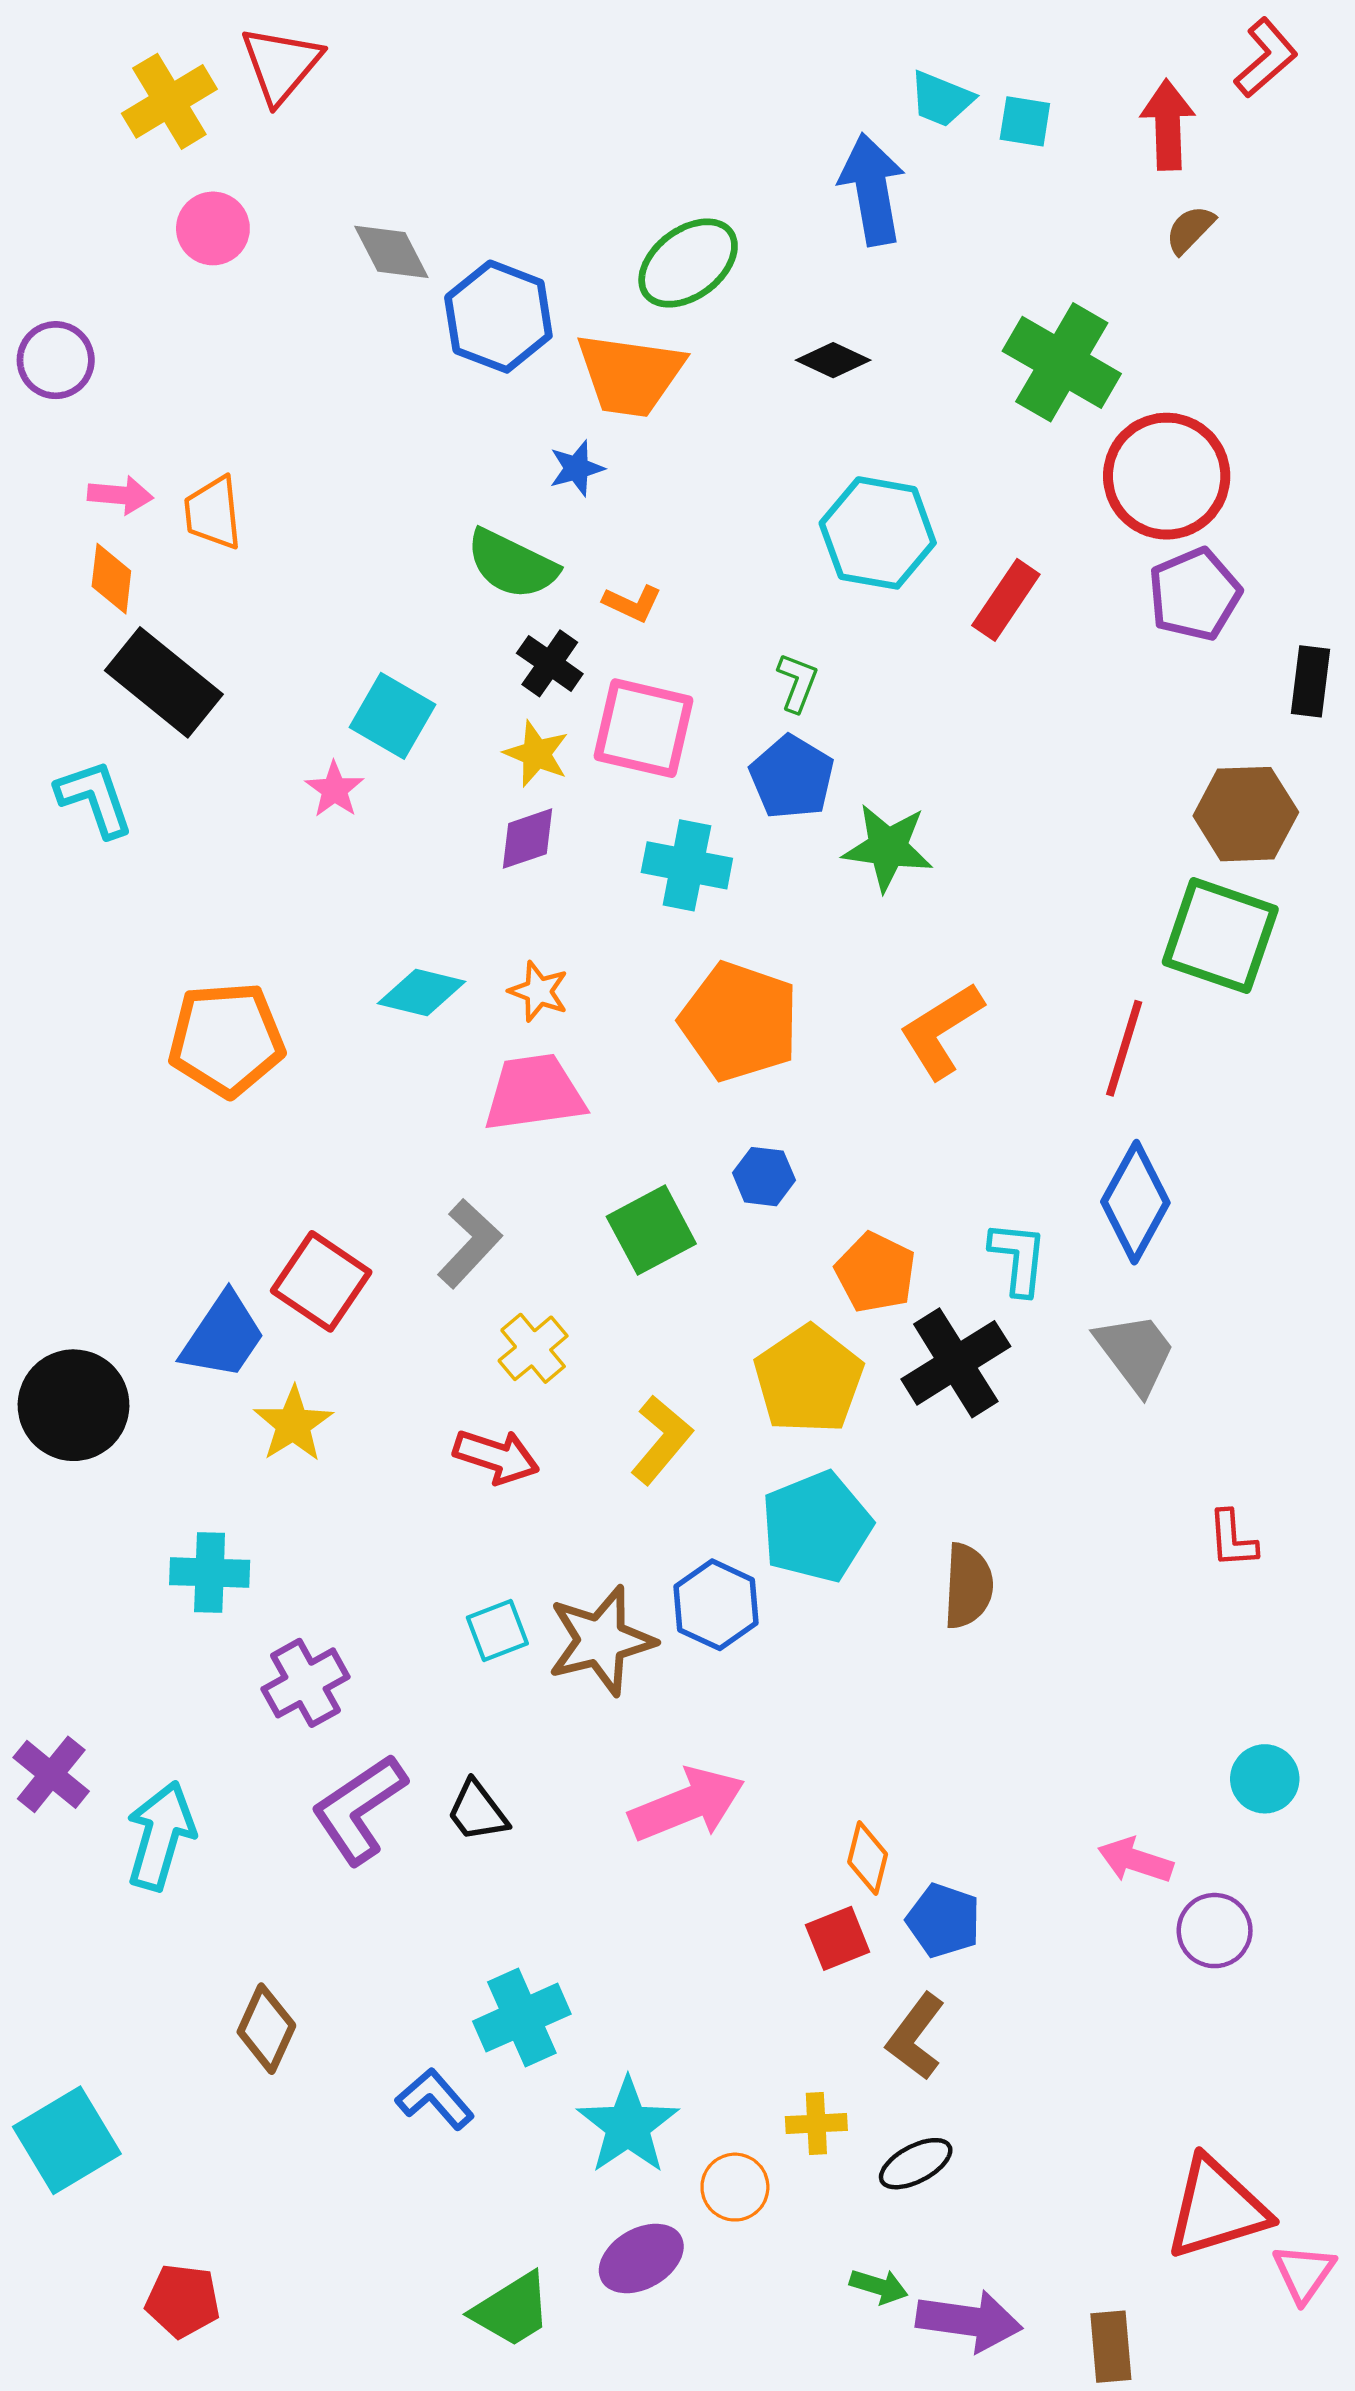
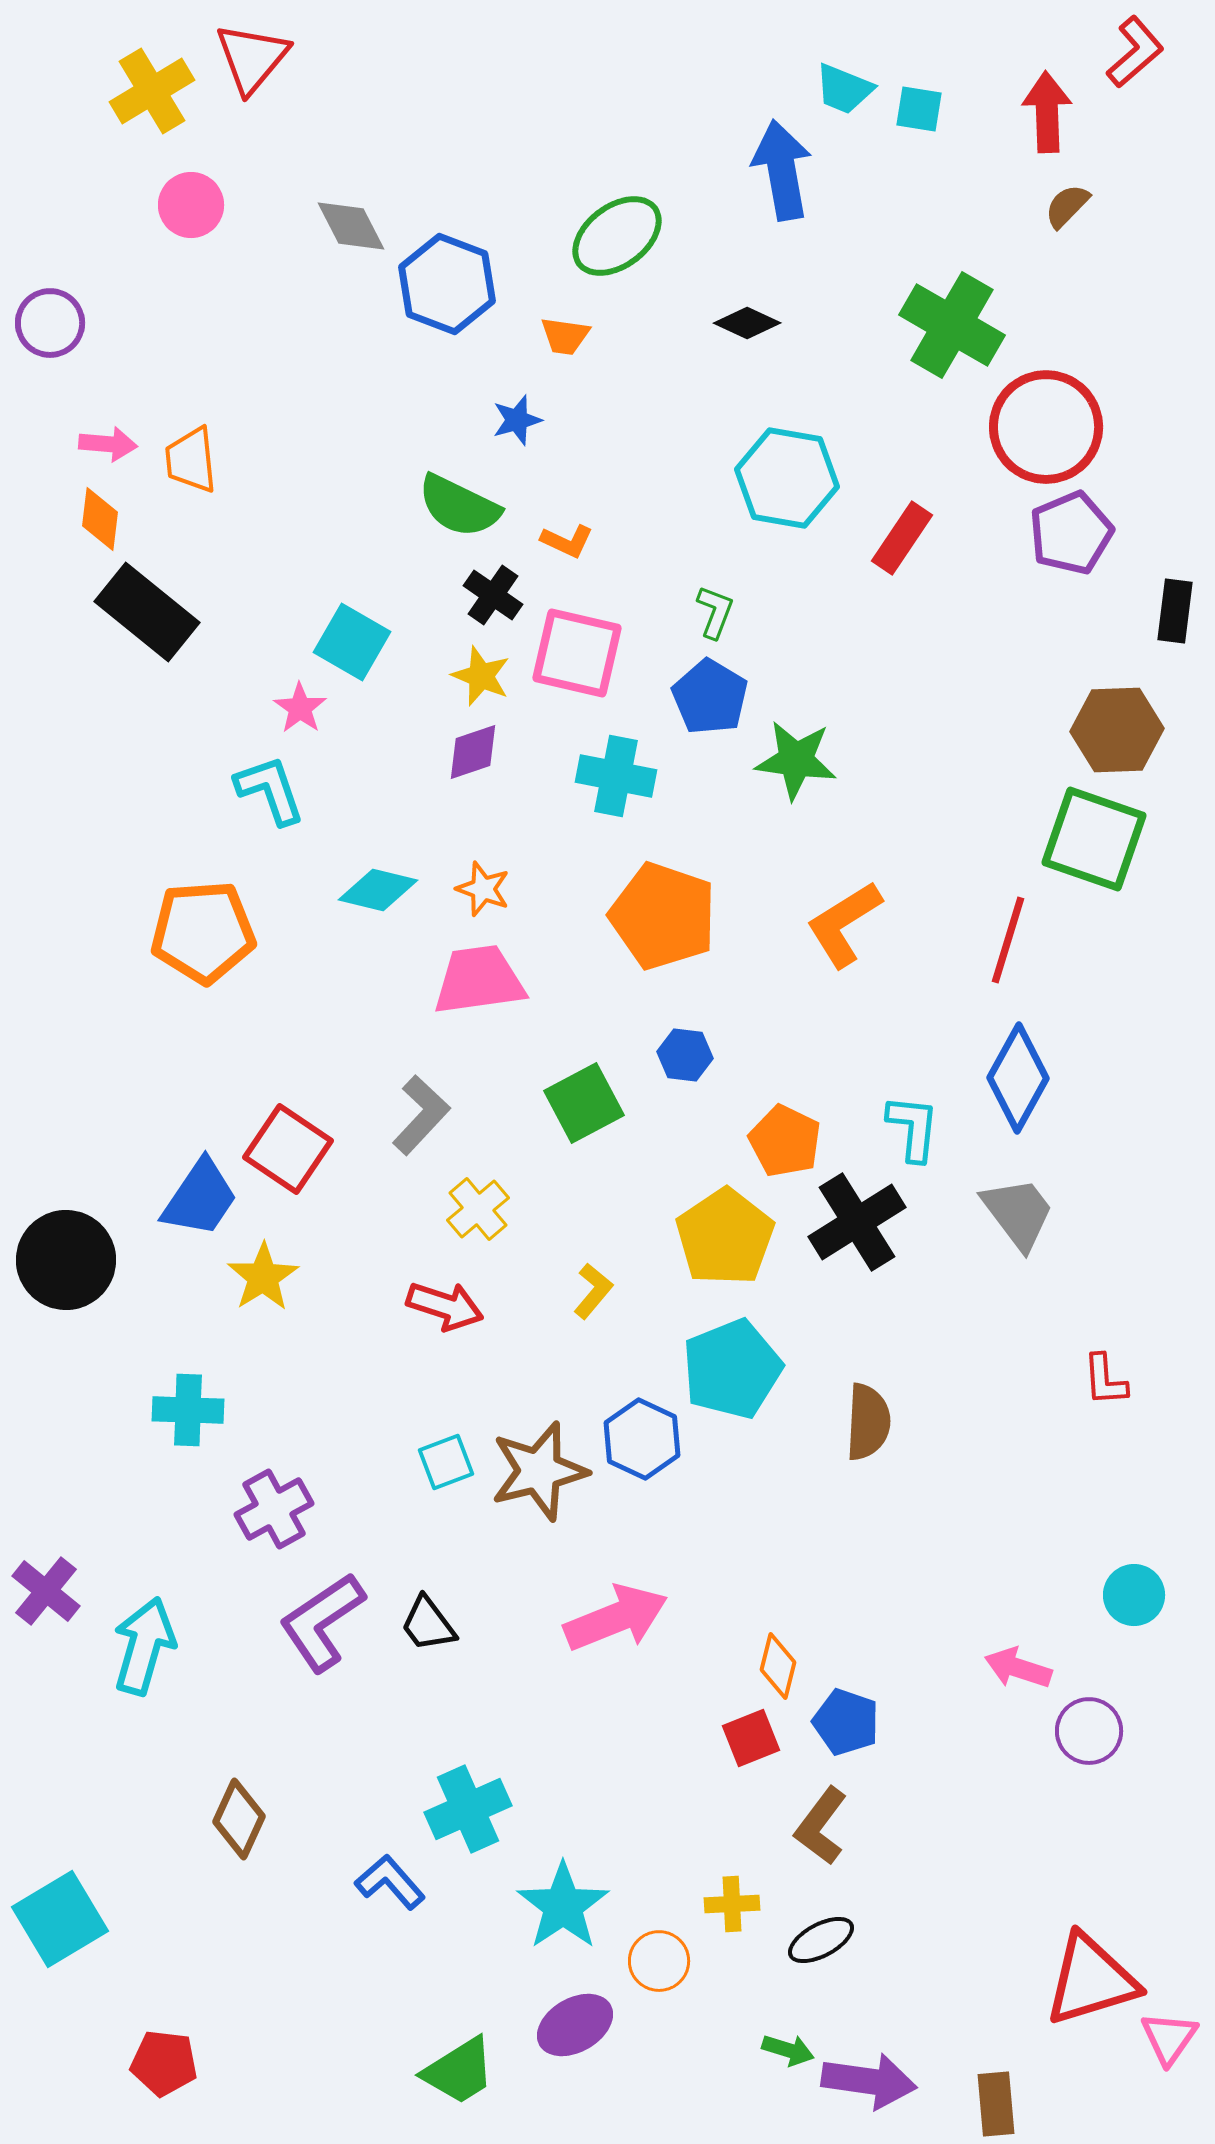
orange trapezoid: (630, 375) -> (565, 336), size x0.5
cyan L-shape: (95, 798) -> (270, 790), moved
yellow L-shape: (661, 1440) -> (593, 1291), size x0.7

